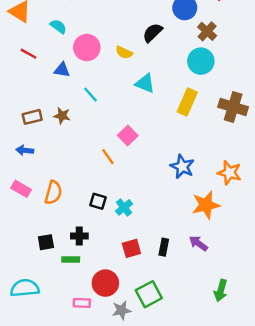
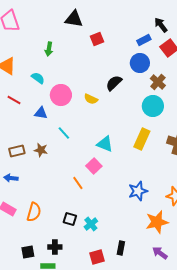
cyan triangle: (145, 83) -> (105, 144), moved
blue star: (182, 167) -> (138, 191), turned 30
purple arrow: (198, 243) -> (160, 253), moved
black rectangle: (164, 247) -> (121, 248), moved

